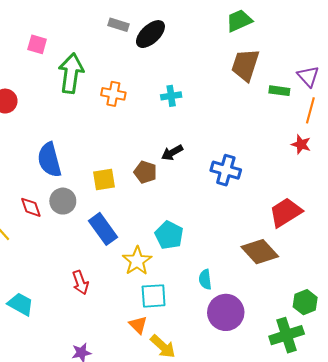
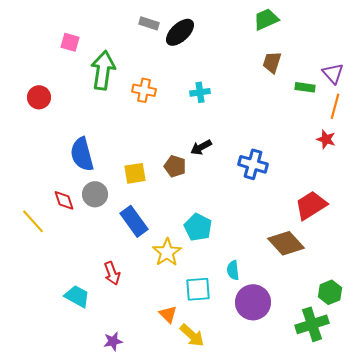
brown trapezoid: (245, 65) -> (272, 62), size x0.7
cyan square: (154, 296) -> (198, 289), moved
cyan trapezoid: (21, 304) -> (77, 296), moved

